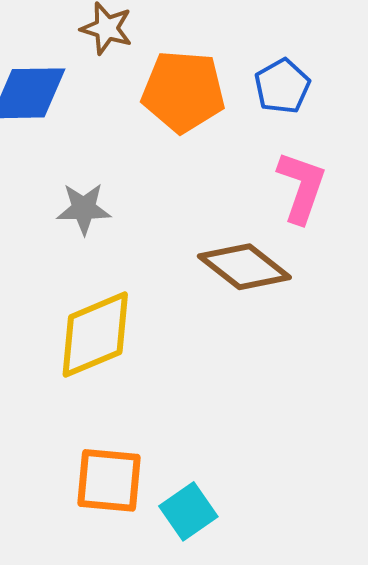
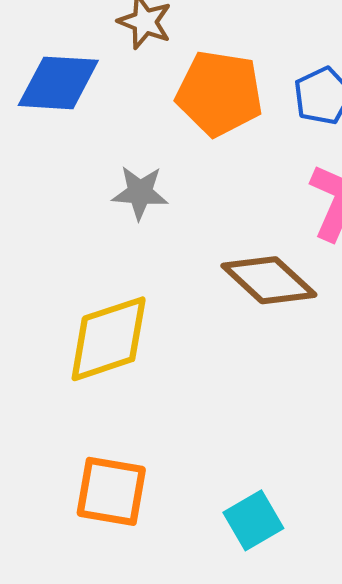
gray star: (84, 209) -> (140, 193), moved
cyan square: (188, 511) -> (253, 520), moved

